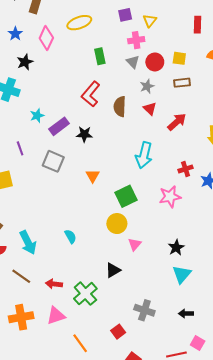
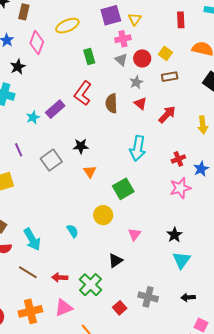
purple square: (125, 15) -> (111, 15), size x1.5
yellow square: (179, 58) -> (165, 53), turned 32
purple rectangle: (59, 126) -> (55, 109), moved
black star: (84, 134) -> (81, 146), moved
gray square: (53, 161) -> (51, 160), turned 35
pink star: (170, 197) -> (180, 188), moved
yellow circle: (117, 224) -> (103, 215), moved
red square: (118, 332) -> (120, 308), moved

